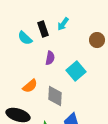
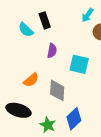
cyan arrow: (63, 24) -> (88, 15), moved
cyan square: (76, 71) -> (79, 64), turned -36

